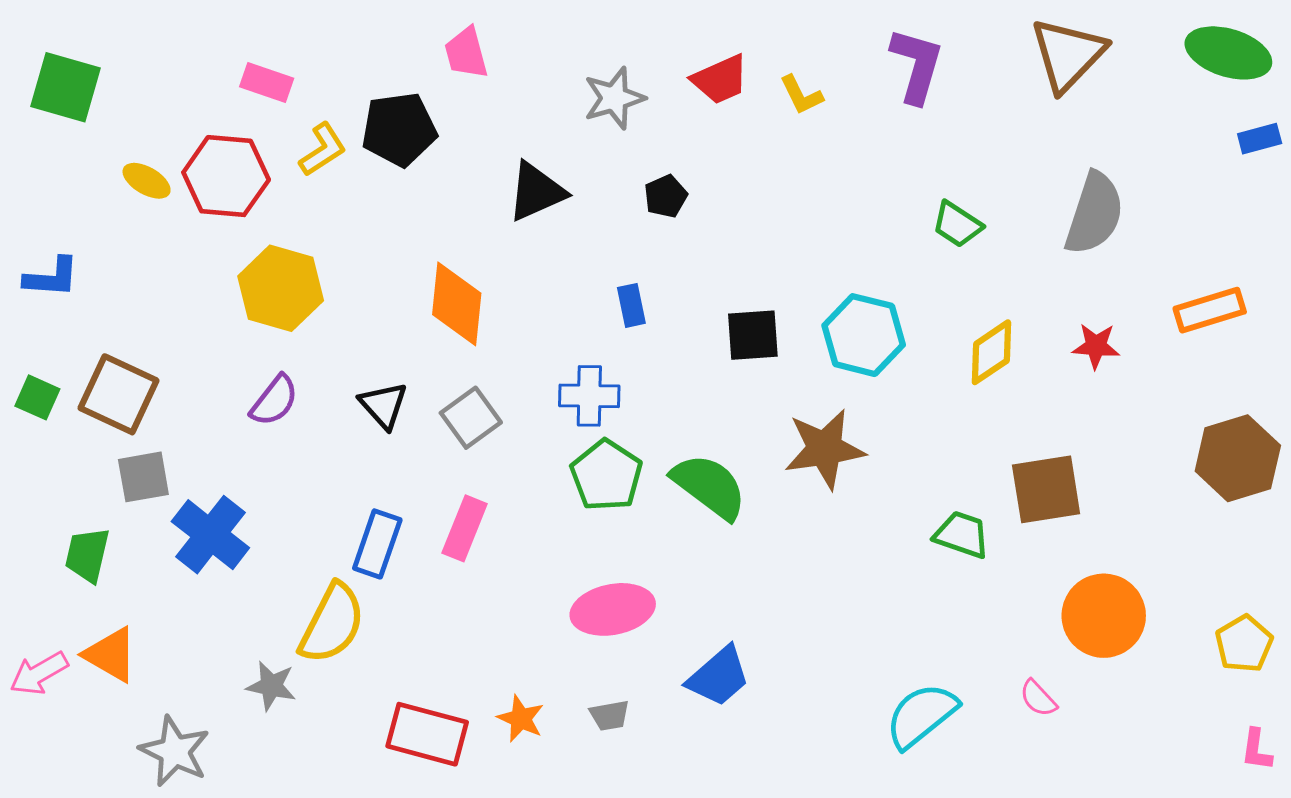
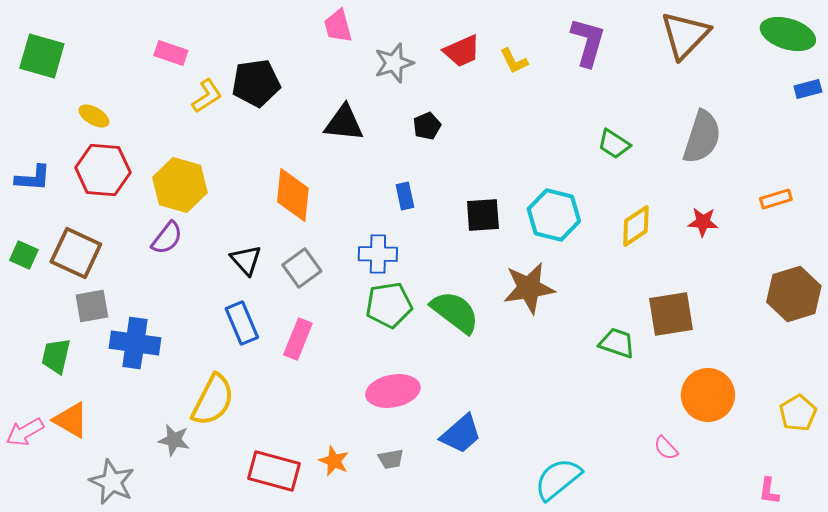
pink trapezoid: (466, 53) -> (338, 26), moved
red hexagon: (226, 176) -> (103, 170), moved
black triangle: (536, 192) -> (344, 123), turned 30
orange rectangle: (1210, 310) -> (776, 199), size x0.7
purple semicircle: (274, 401) -> (167, 238), moved
green pentagon: (606, 475) -> (389, 305), turned 30
blue cross: (210, 535) -> (135, 343), turned -30
blue rectangle: (377, 544) -> (242, 323), moved, turned -42
cyan semicircle: (921, 715) -> (558, 479), moved
pink L-shape: (1256, 750) -> (769, 491), moved

